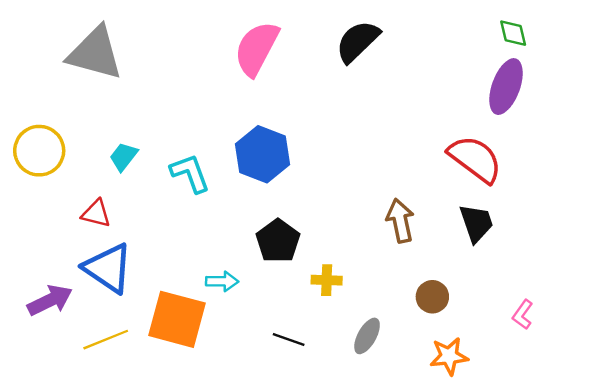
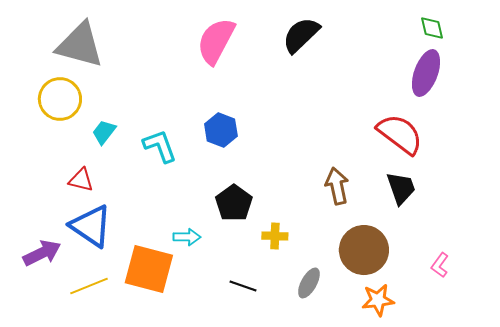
yellow circle: (39, 151) -> (60, 99), moved
blue hexagon: (263, 154) -> (221, 130), size x0.7
brown circle: (432, 297) -> (364, 250), size x1.8

